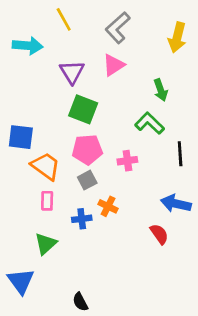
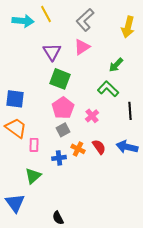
cyan arrow: (28, 46) -> (23, 21), moved
green arrow: (161, 90) -> (116, 65), turned 63
pink pentagon: (87, 150) -> (63, 108), turned -30
pink cross: (127, 161) -> (92, 116), turned -32
orange trapezoid: (46, 166) -> (16, 128), moved
red semicircle: (159, 234) -> (99, 147), moved

